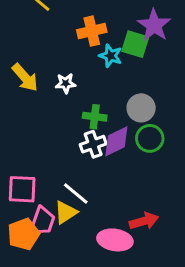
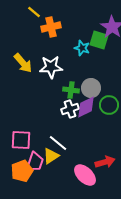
orange cross: (92, 31) -> (51, 27), moved
white star: (66, 83) -> (51, 67), size x1.6
gray circle: (141, 108) -> (91, 88), moved
pink ellipse: (115, 240) -> (85, 175), turned 35

